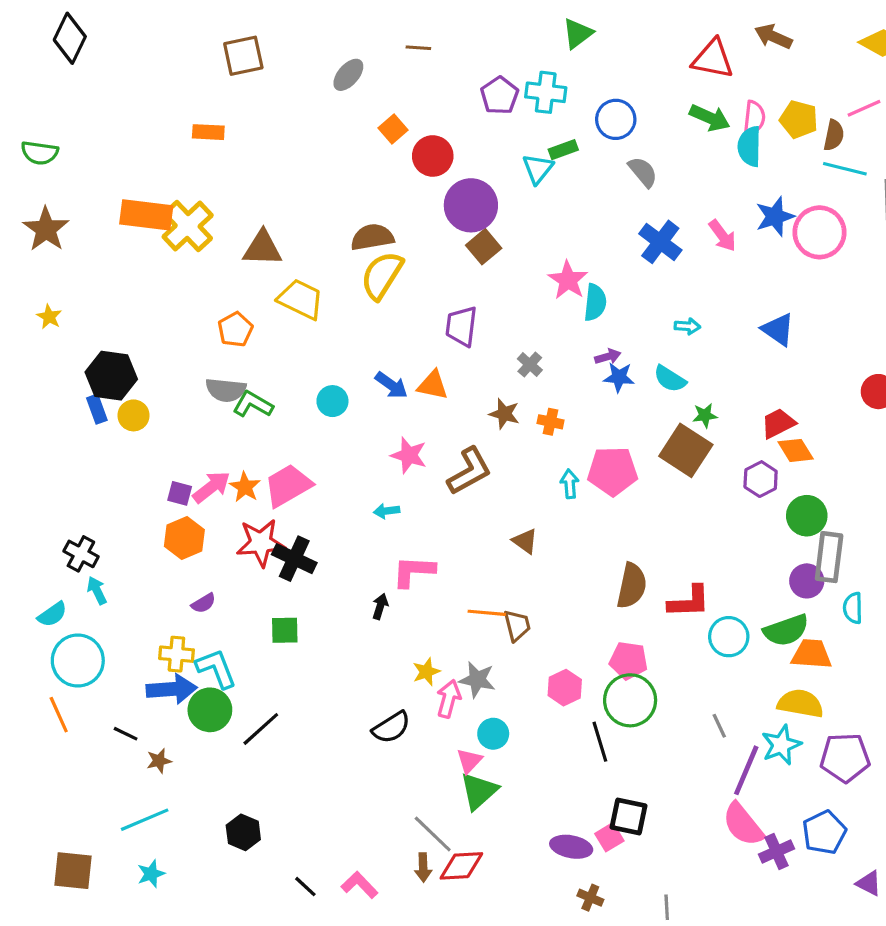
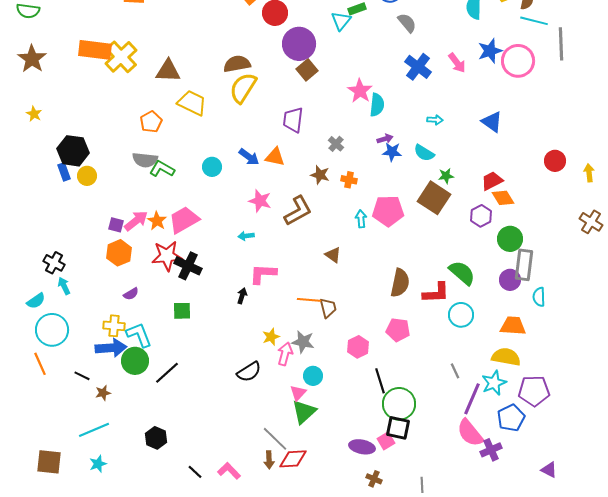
green semicircle: (786, 630) -> (462, 273), moved, turned -120
green circle: (630, 700) -> (399, 404), moved
blue pentagon: (824, 832) -> (511, 418), moved

